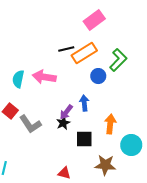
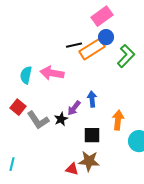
blue circle: (98, 76) -> (106, 37), moved
black star: (63, 123) -> (61, 119), moved
brown star: (105, 165) -> (89, 161), moved

